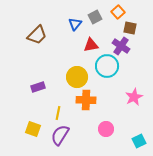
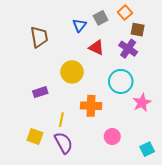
brown trapezoid: (37, 35) -> (39, 37), turned -55
red triangle: (91, 45) -> (96, 48), turned 35
cyan circle: (107, 66) -> (121, 81), moved
yellow circle: (77, 77) -> (72, 72), moved
purple semicircle: (60, 135) -> (64, 143), turned 120

